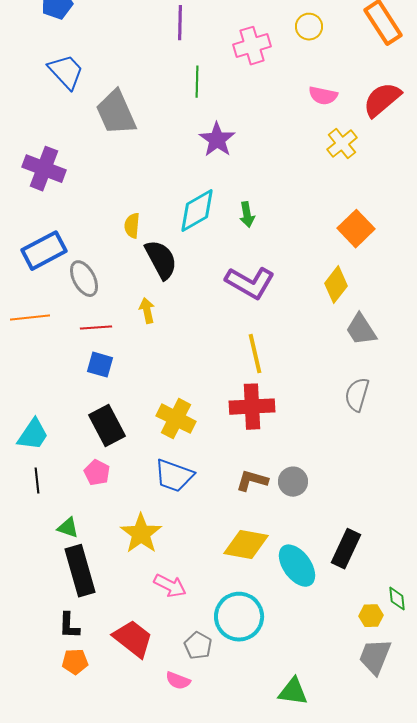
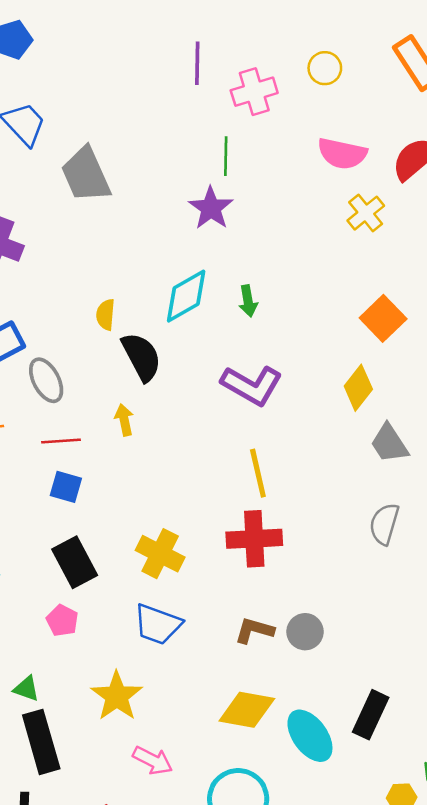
purple line: (180, 23) -> (197, 63), moved
green line: (197, 82) -> (226, 156), moved
pink semicircle: (323, 96) -> (342, 154), size x1.4

